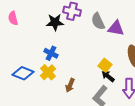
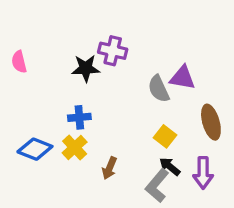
gray semicircle: (98, 21) -> (159, 89), moved
blue cross: (51, 53) -> (79, 117), turned -32
black arrow: (108, 76) -> (170, 167), moved

